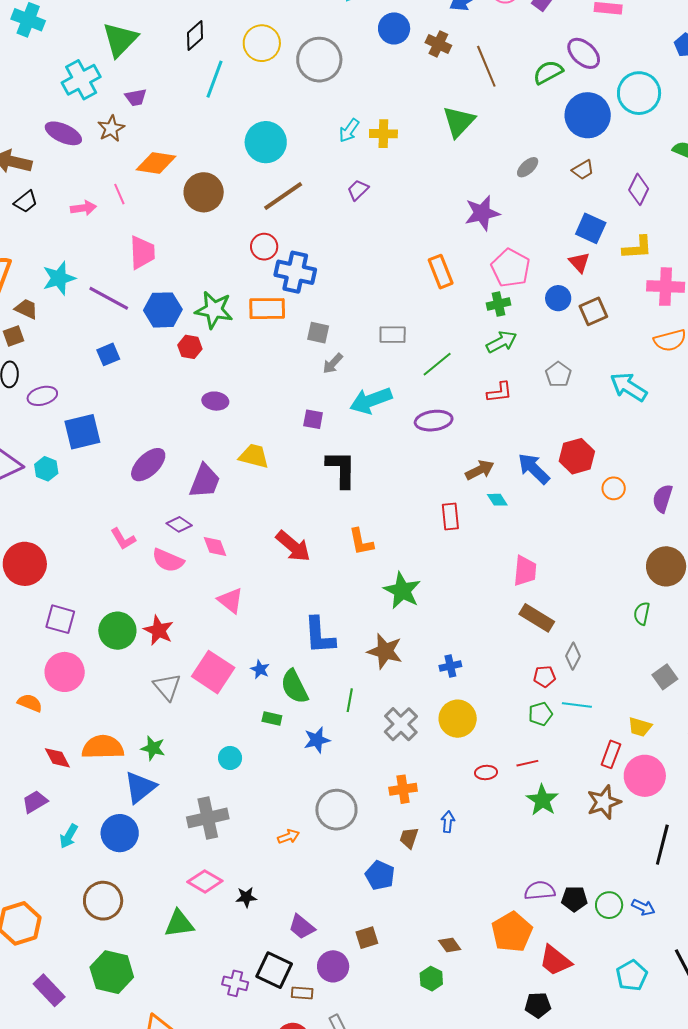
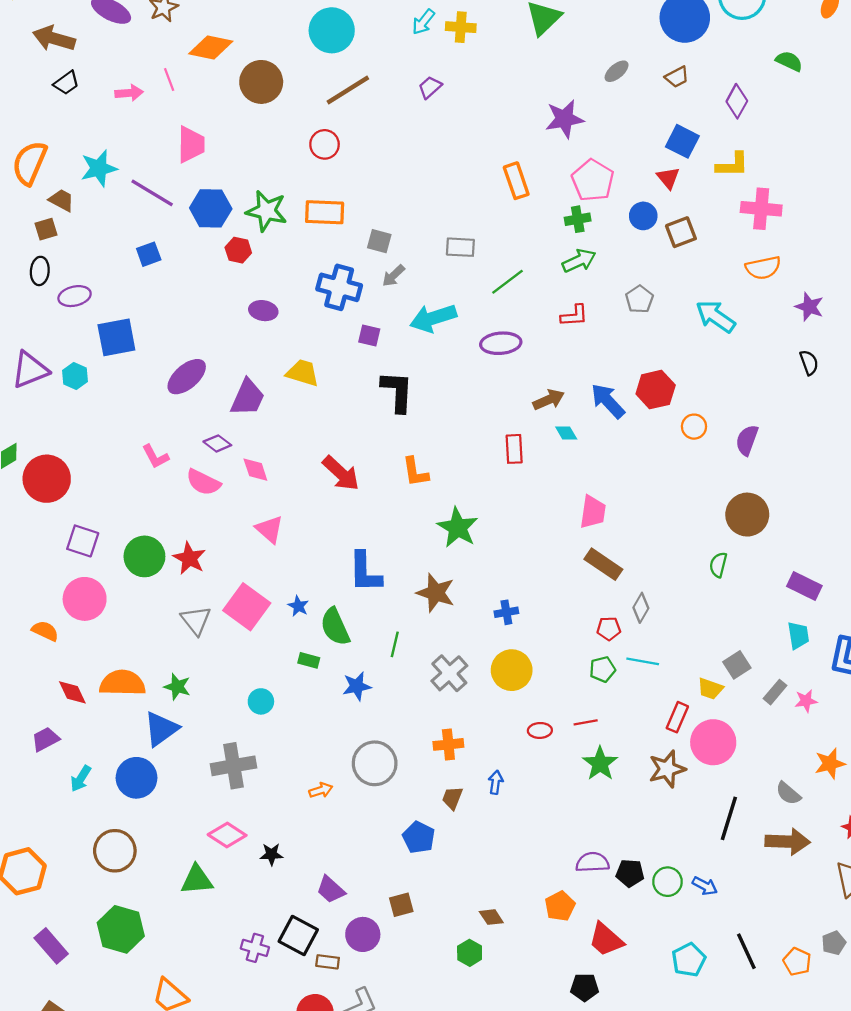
blue cross: (295, 272) -> (339, 287), moved
gray square: (665, 677) -> (737, 665), moved
orange pentagon: (512, 932) -> (560, 906), size x0.7

